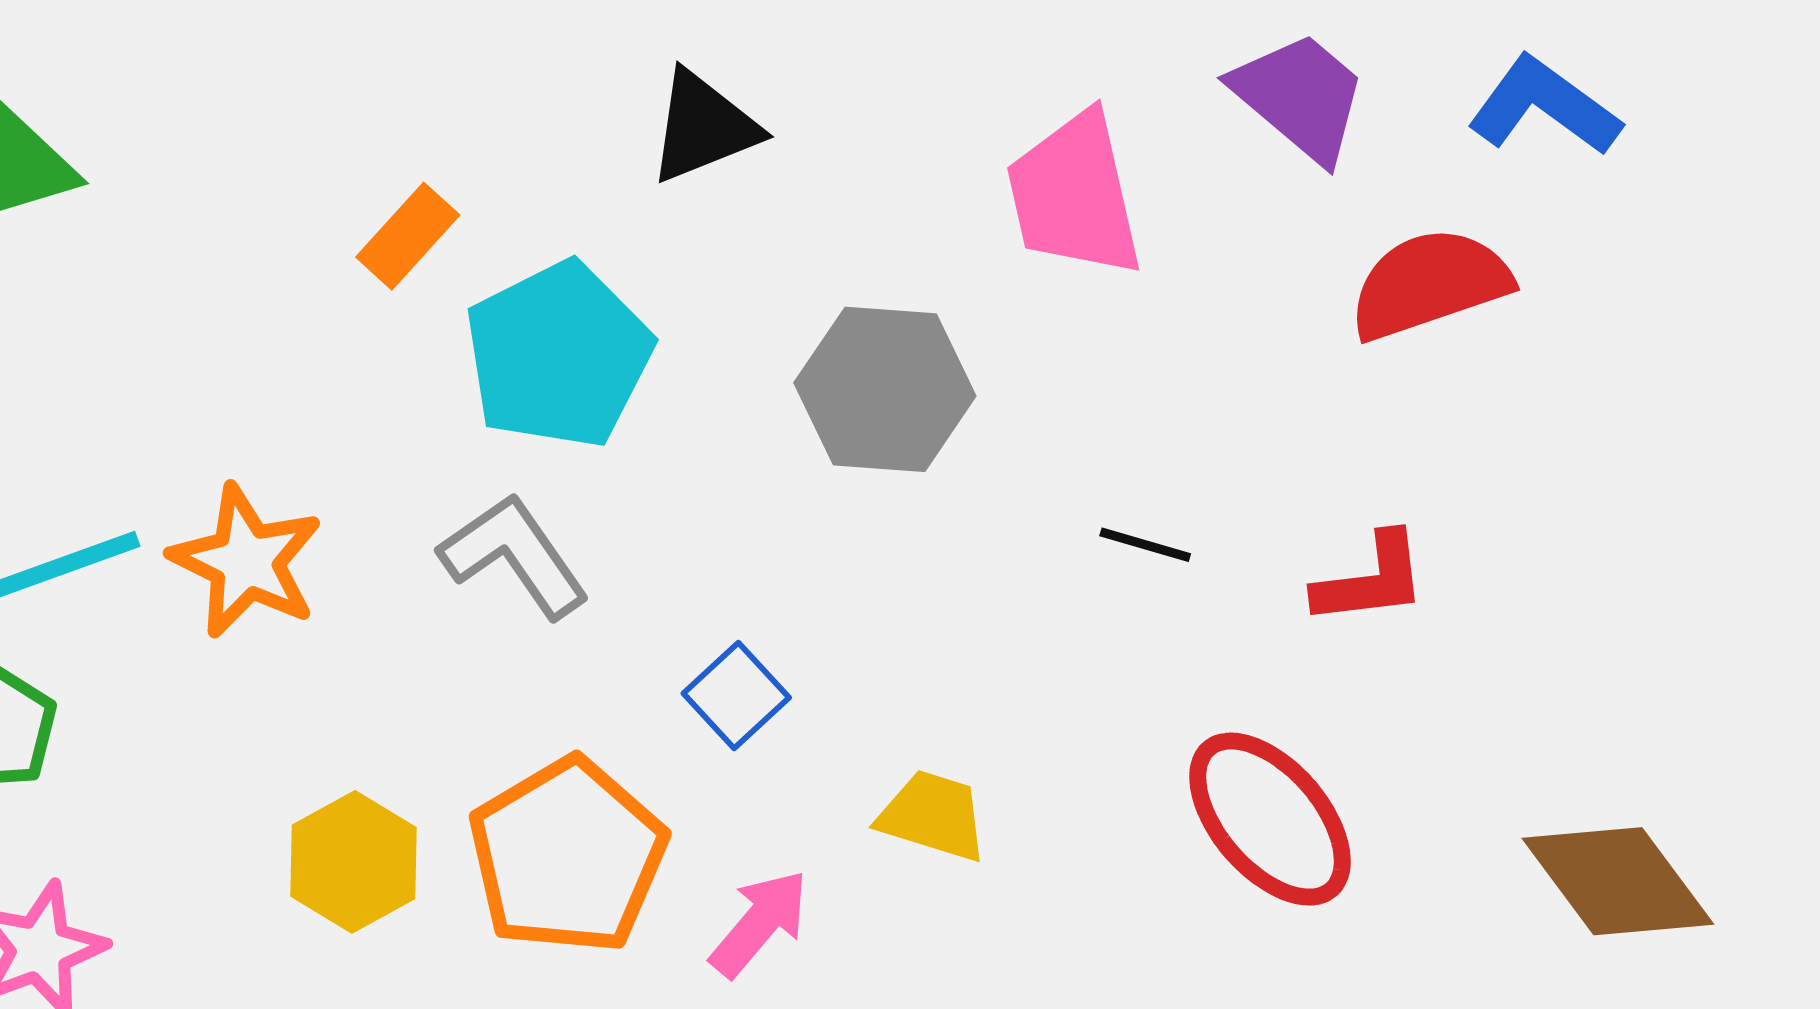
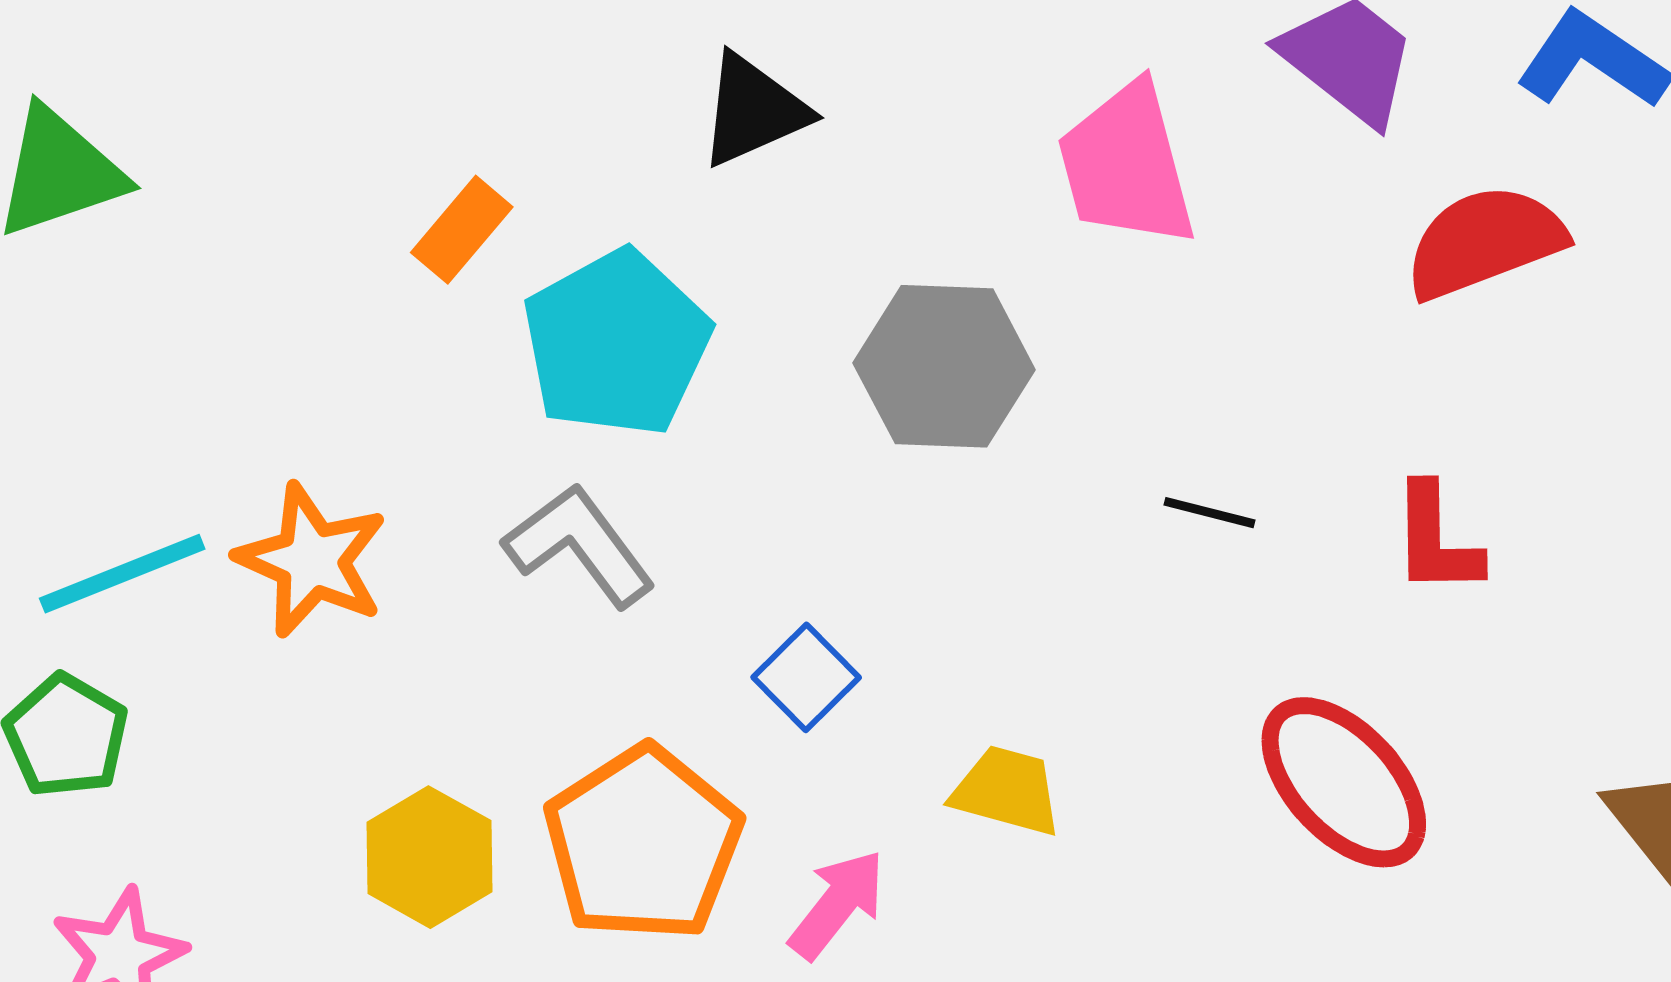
red L-shape: (1371, 580) -> (1436, 539), turned 98

